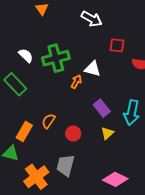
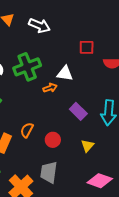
white arrow: (92, 19) -> (39, 26), moved
orange arrow: (76, 82) -> (50, 88), turned 48
yellow triangle: (107, 133) -> (87, 146), moved

